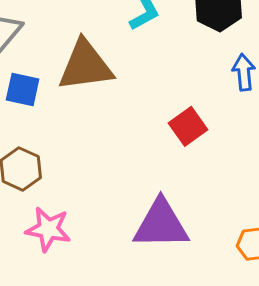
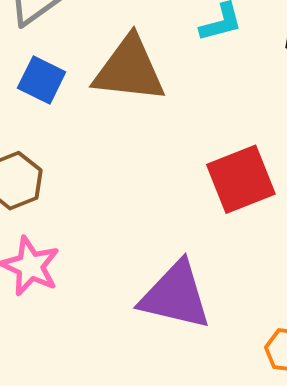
red square: (188, 126) -> (241, 179), size x1.4

